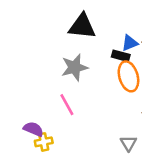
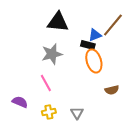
yellow cross: (44, 142) -> (49, 112), moved
gray triangle: (128, 143) -> (77, 113), moved

